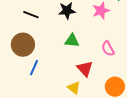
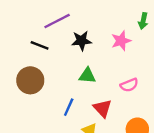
pink semicircle: (108, 49) -> (129, 85), turned -84
blue line: (34, 68) -> (69, 107), moved

